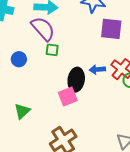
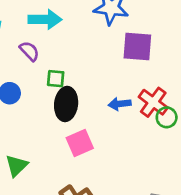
purple semicircle: (43, 29) -> (29, 51), moved, size x0.6
black ellipse: (76, 80) -> (66, 104), moved

